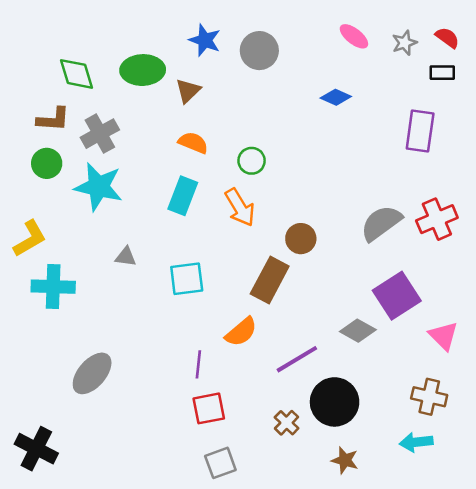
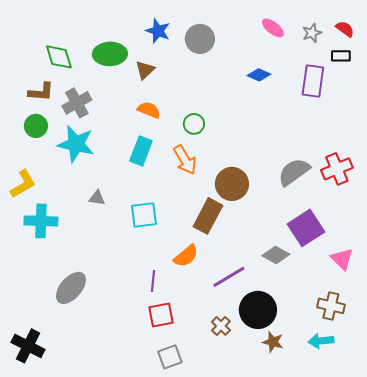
purple rectangle: (420, 131) -> (313, 81), moved
brown circle: (301, 239) -> (232, 184), size x1.4
brown star: (345, 460) -> (273, 342), moved

